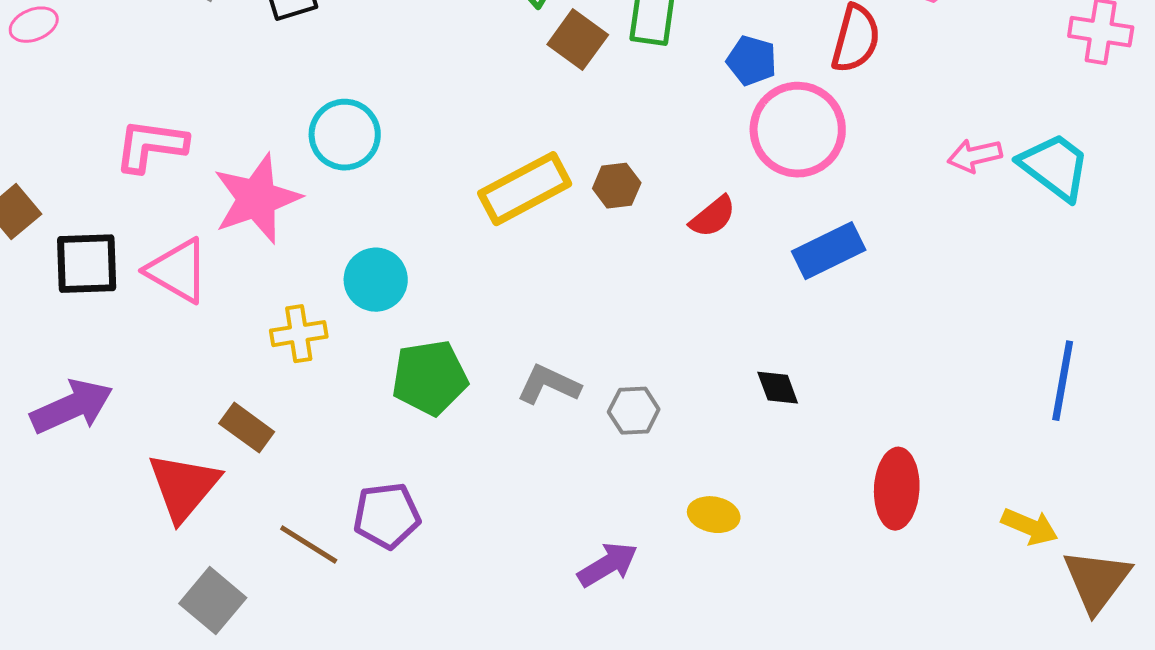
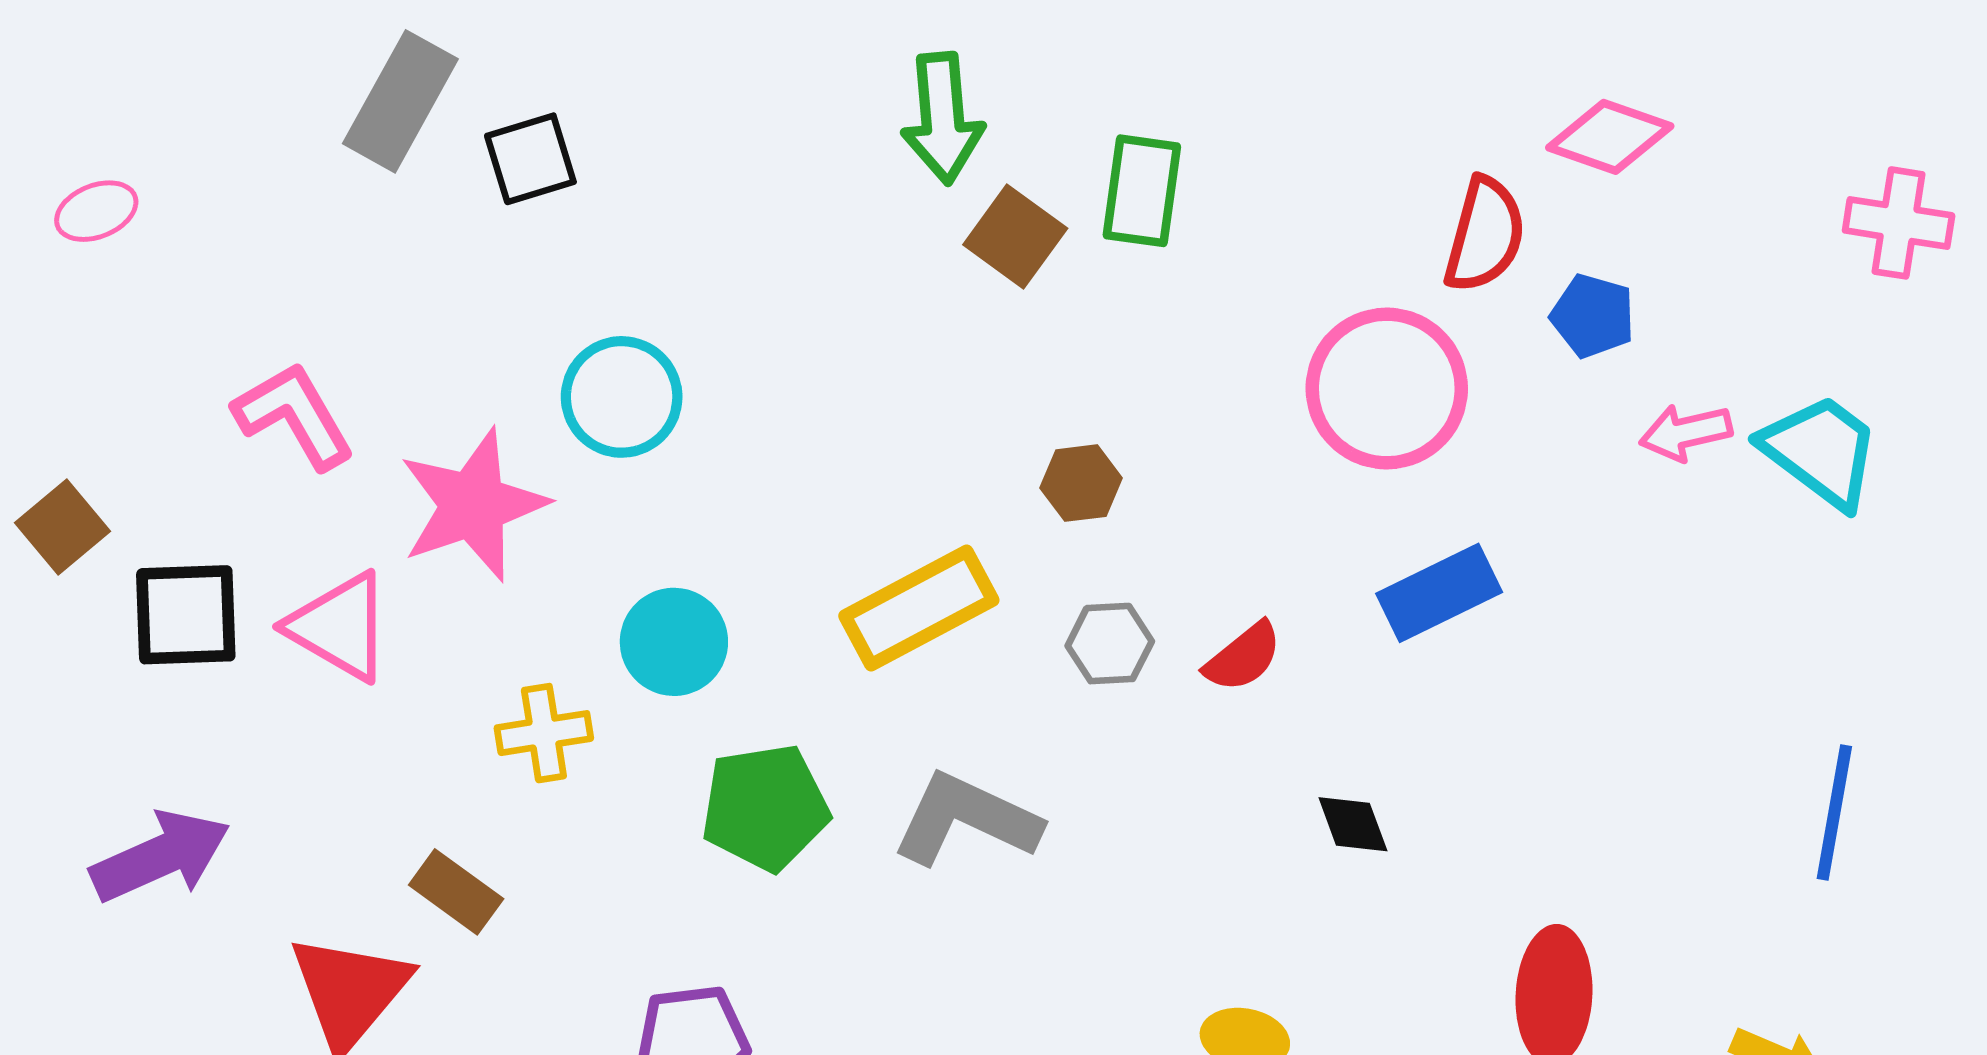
blue pentagon: (752, 61) -> (1593, 316), moved
pink L-shape: (151, 146) -> (294, 416), turned 52
yellow rectangle: (525, 189) -> (919, 608), moved
red semicircle: (713, 217) -> (1243, 657), moved
gray L-shape: (549, 385) -> (966, 819), size x1.4
gray hexagon: (634, 411) -> (1110, 644), moved

